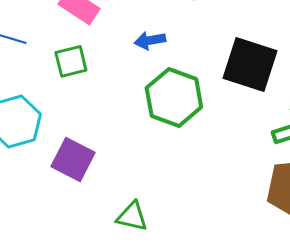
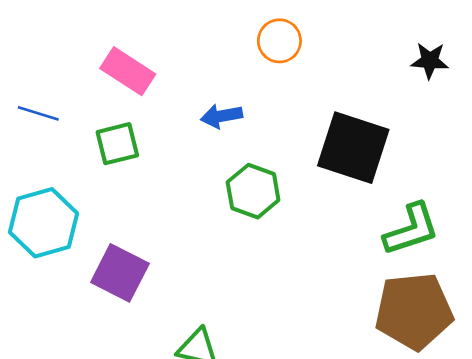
green hexagon: (174, 97) -> (253, 191), size x0.7

